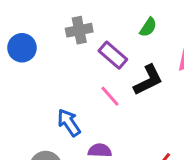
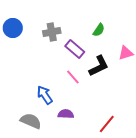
blue circle: (22, 48) -> (13, 28), moved

